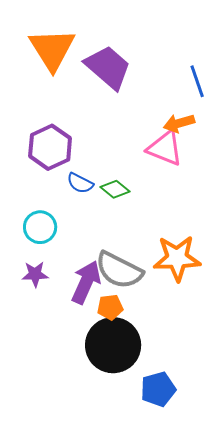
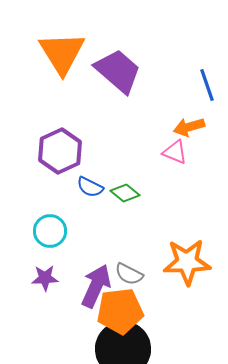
pink triangle: (165, 148) -> (175, 152), size x0.7
gray semicircle: (119, 270) -> (129, 274), size x0.6
orange pentagon: (110, 307) -> (120, 311), size x1.8

